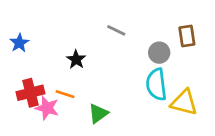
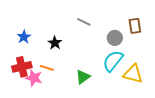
blue star: (19, 43) -> (24, 37), moved
cyan semicircle: (156, 84) -> (113, 61), turned 45
green triangle: (98, 114) -> (83, 77), moved

